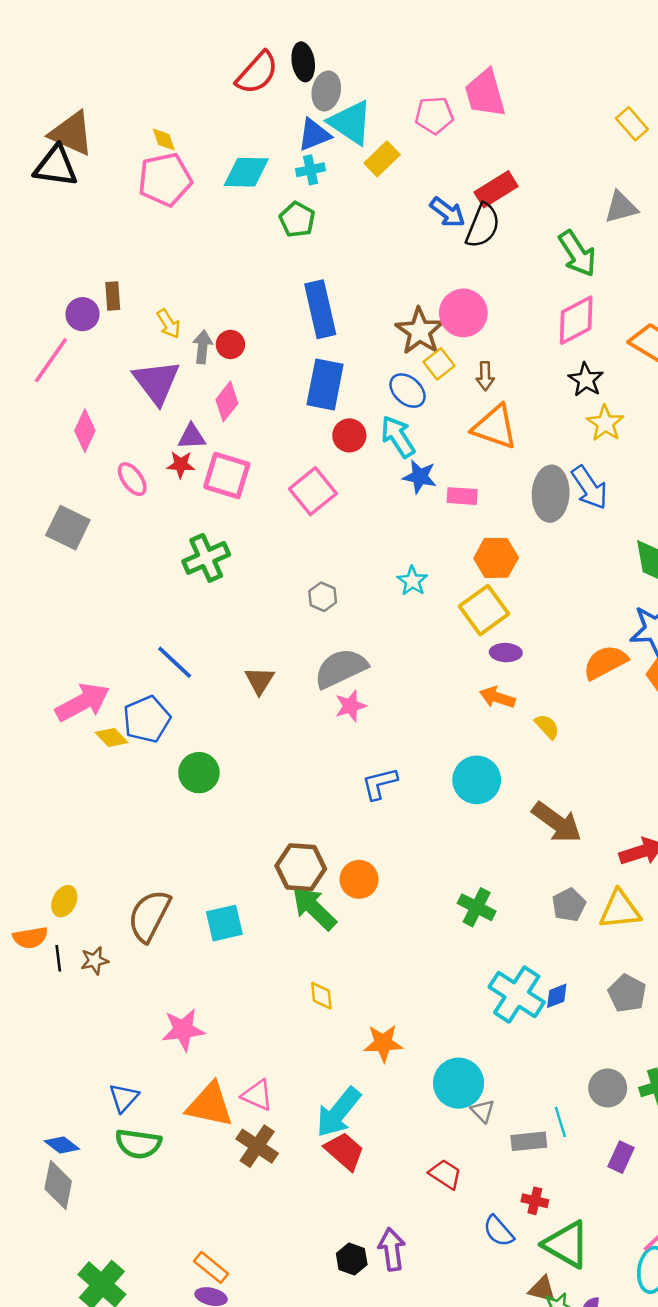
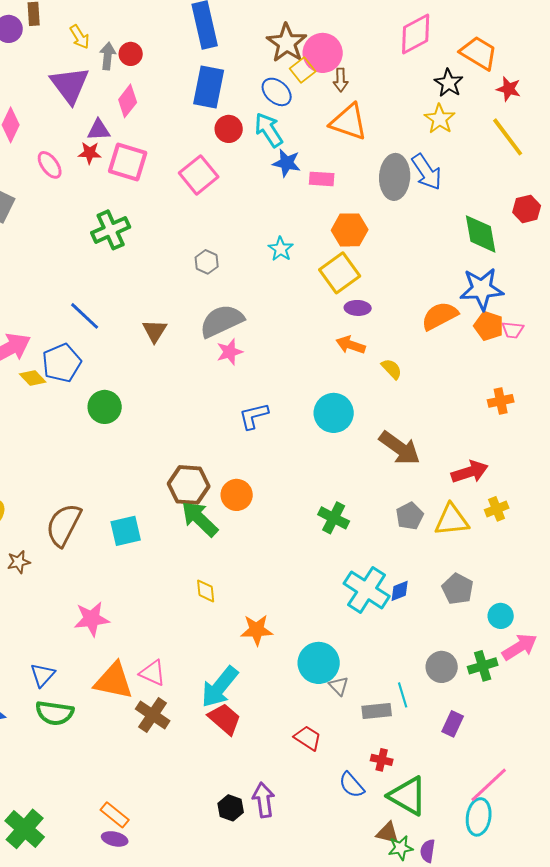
pink circle: (463, 313) -> (323, 53), moved
black star: (586, 380) -> (449, 83), moved

